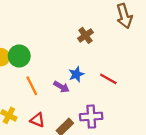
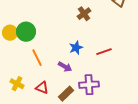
red line: (108, 79) -> (104, 52), turned -49
purple arrow: (61, 87) -> (65, 67), moved

